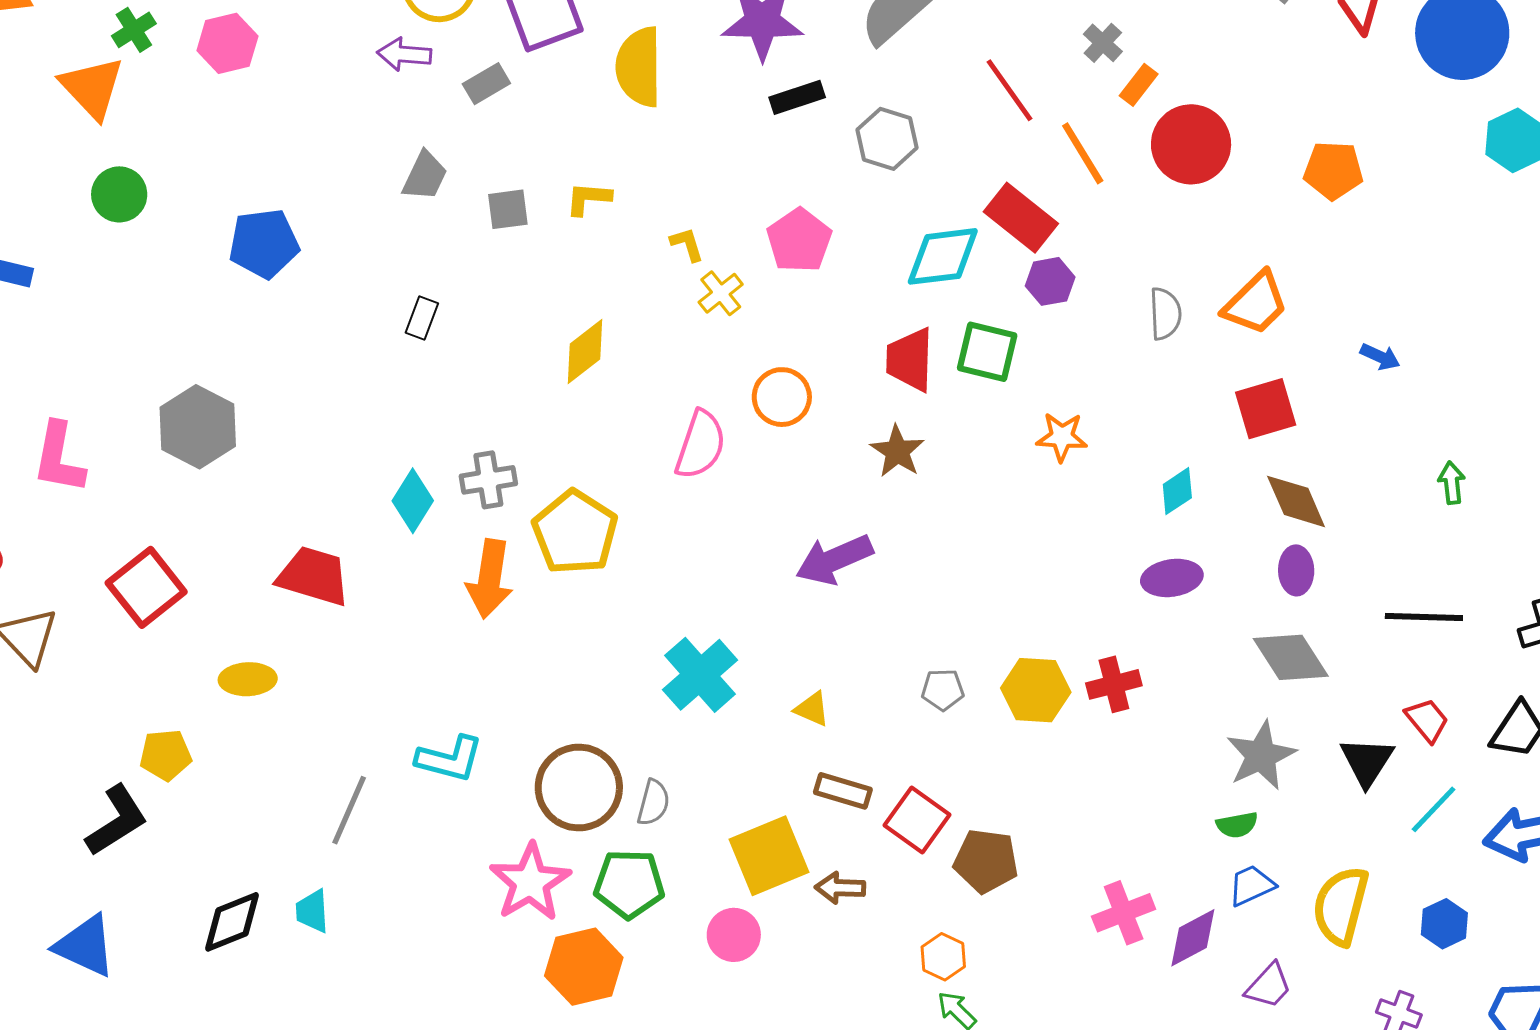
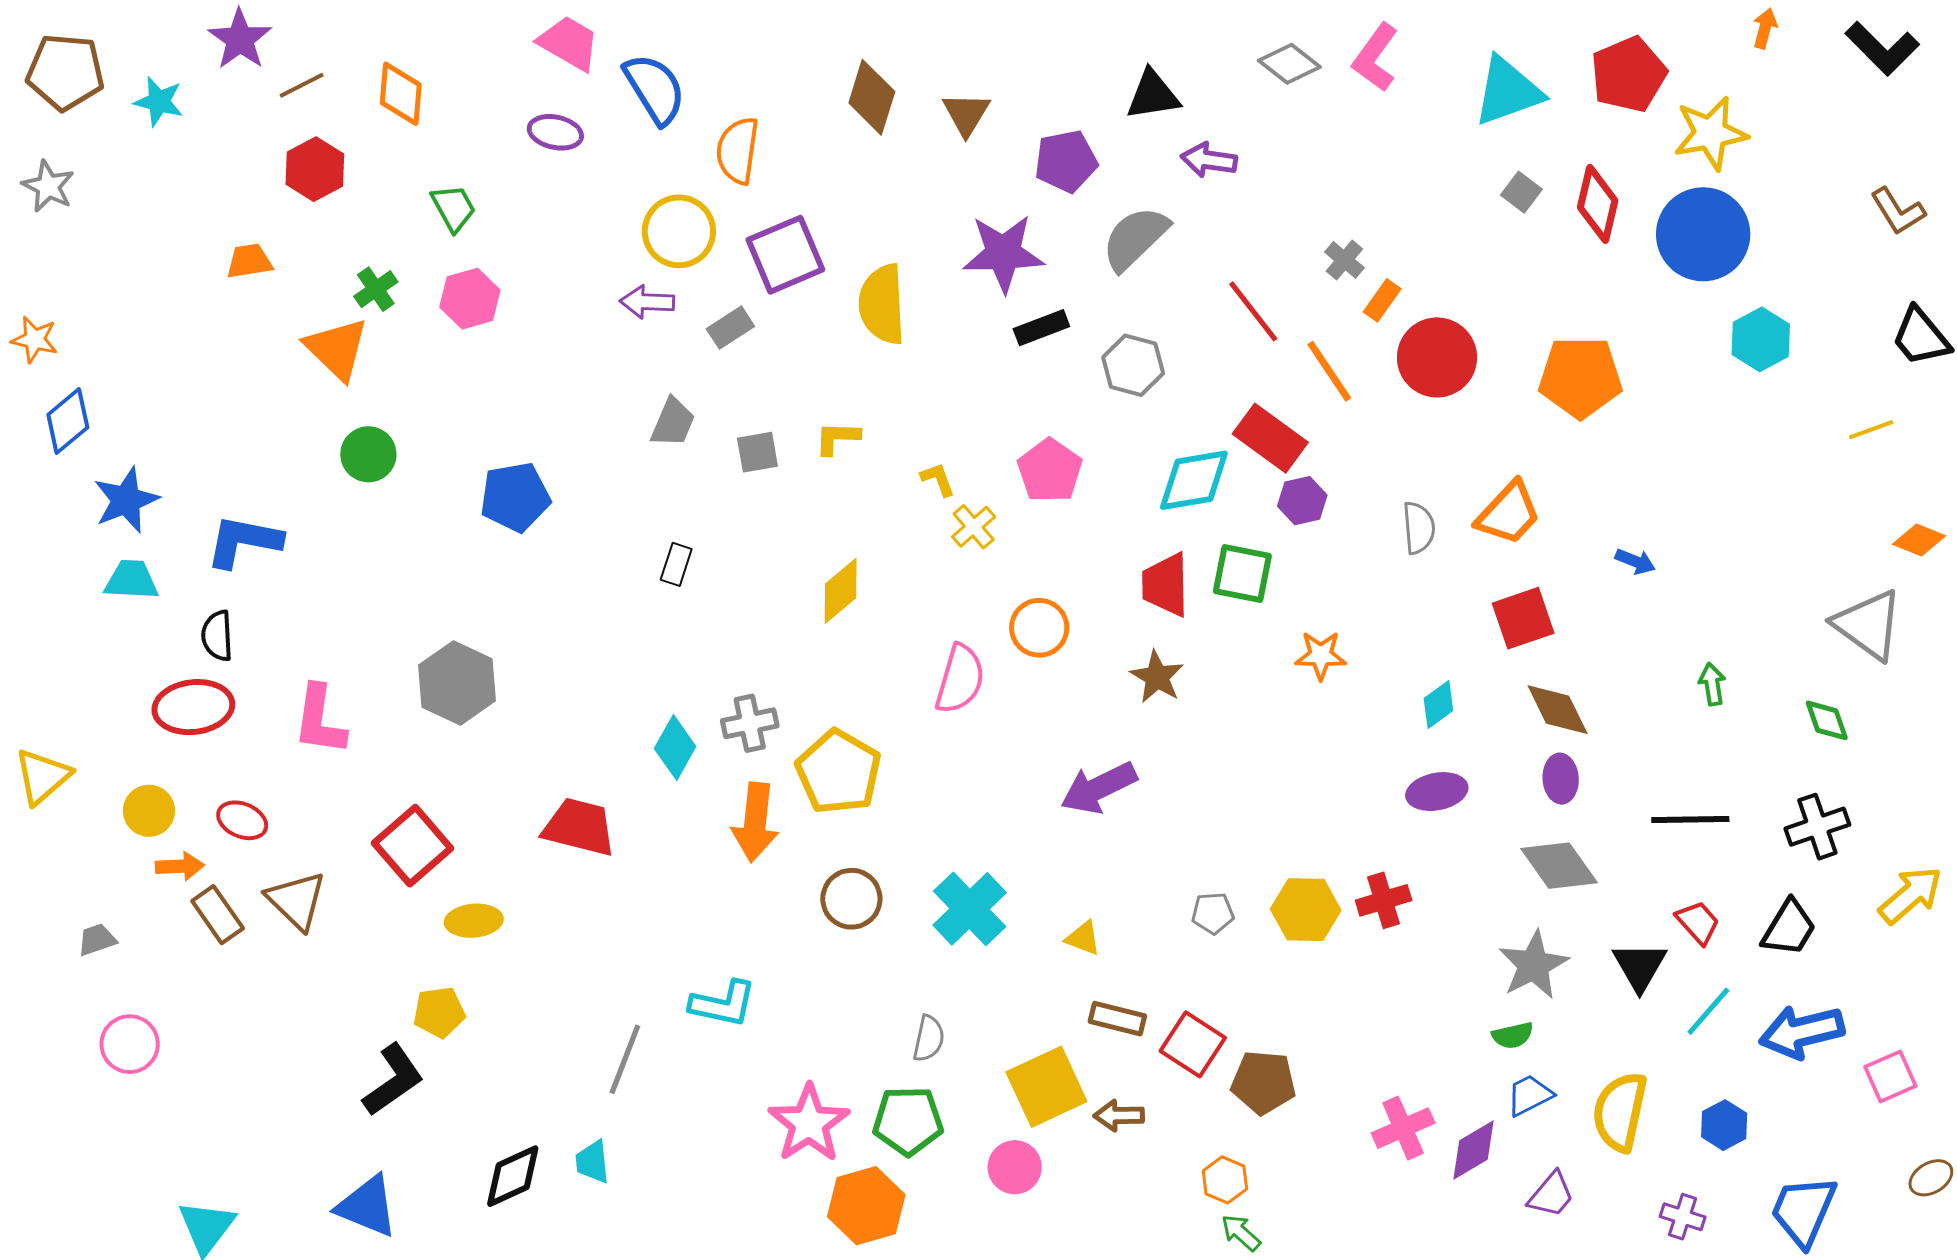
orange pentagon: (1333, 170) -> (1580, 377), size x1.4
yellow ellipse: (248, 679) -> (474, 921), moved
brown circle: (579, 787) -> (851, 899), moved, size x0.7

